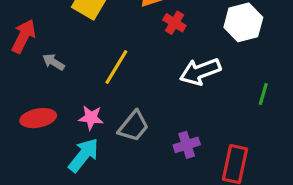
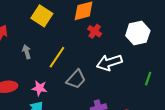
gray arrow: (53, 62) -> (27, 52), moved, turned 40
gray trapezoid: (134, 126) -> (76, 79), moved

